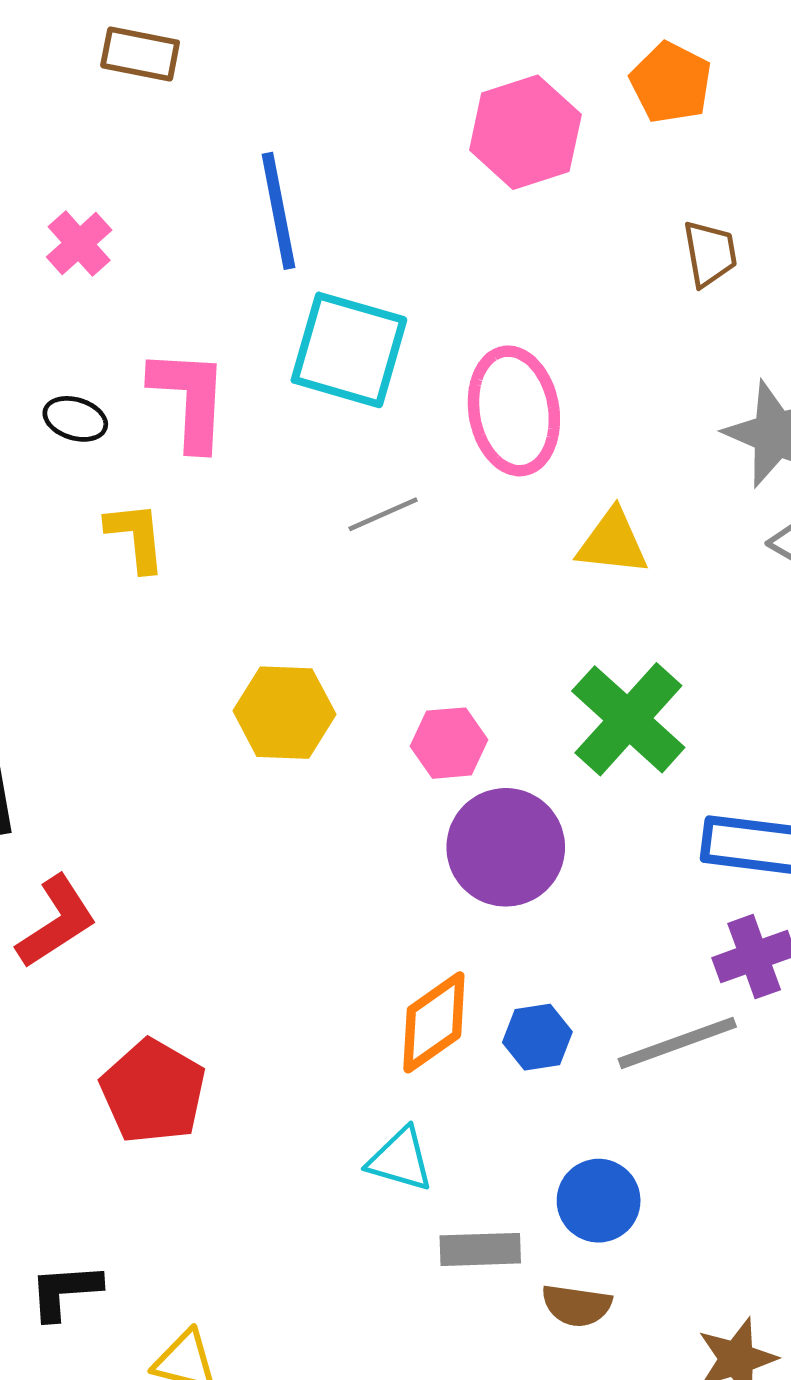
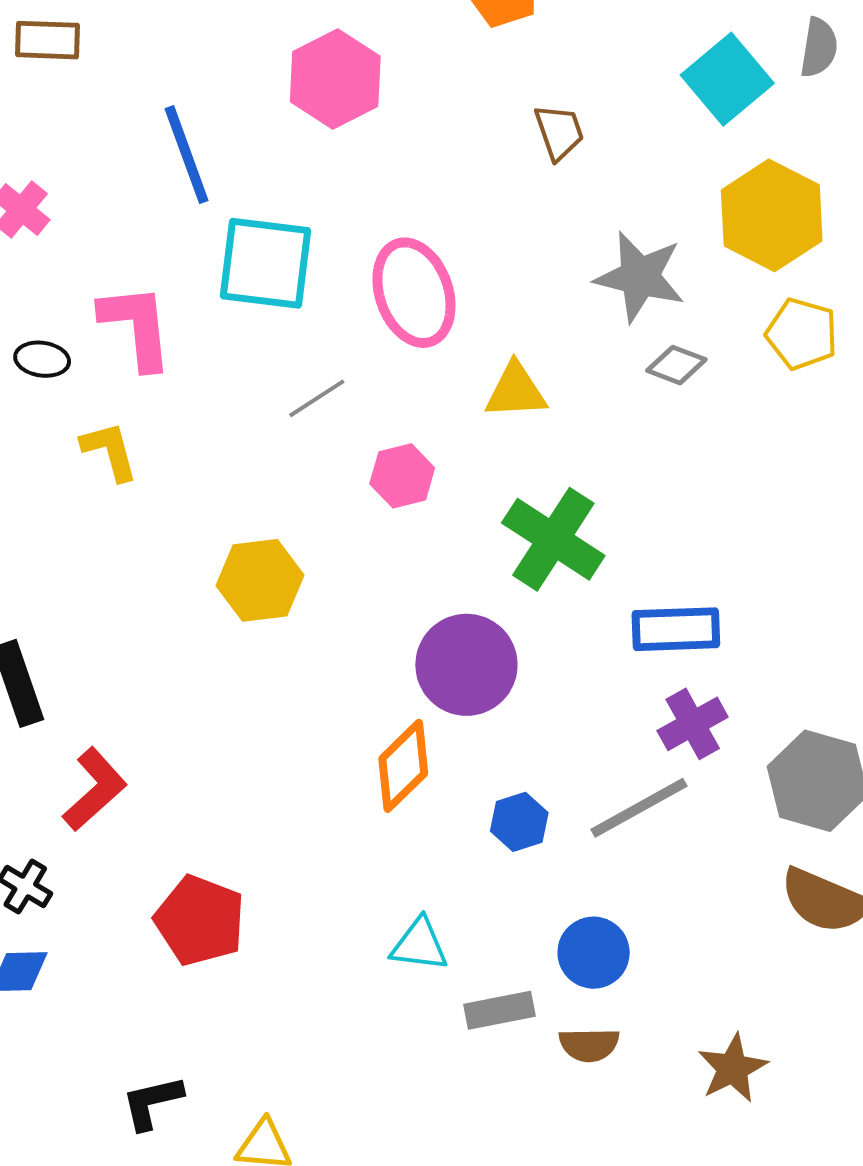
pink hexagon: (525, 132) -> (335, 79), moved
pink hexagon: (449, 743) -> (402, 476), moved
orange diamond: (434, 1022) -> (403, 766), moved

